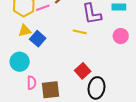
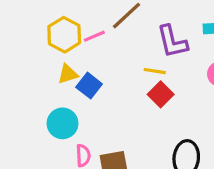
red square: (83, 71) -> (161, 94), moved

